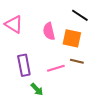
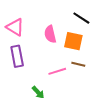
purple rectangle: (24, 65) -> (17, 56), moved

